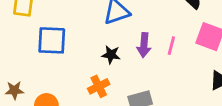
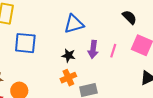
orange cross: (99, 86) -> (68, 78), moved

